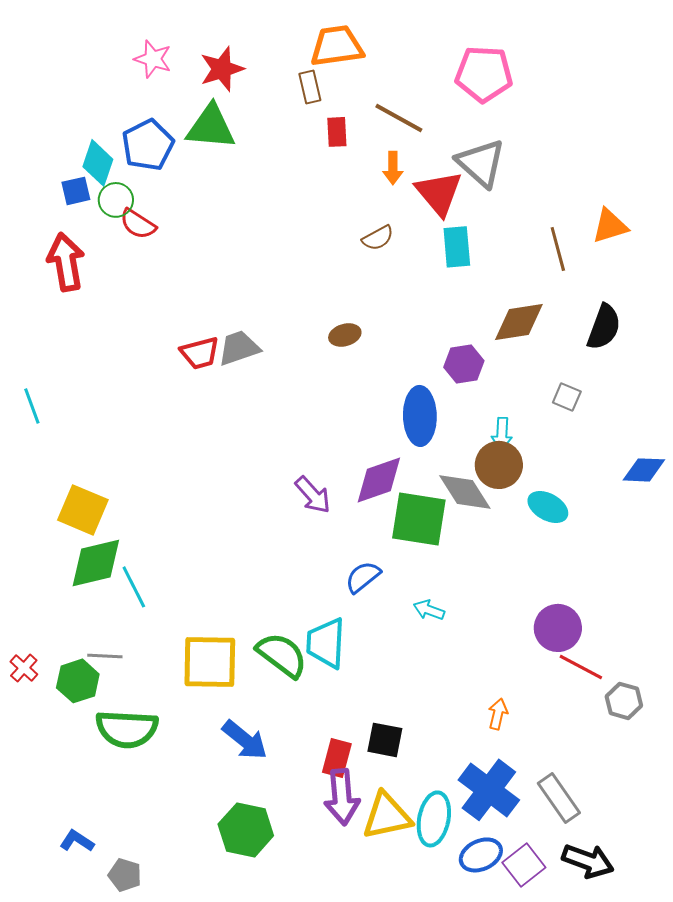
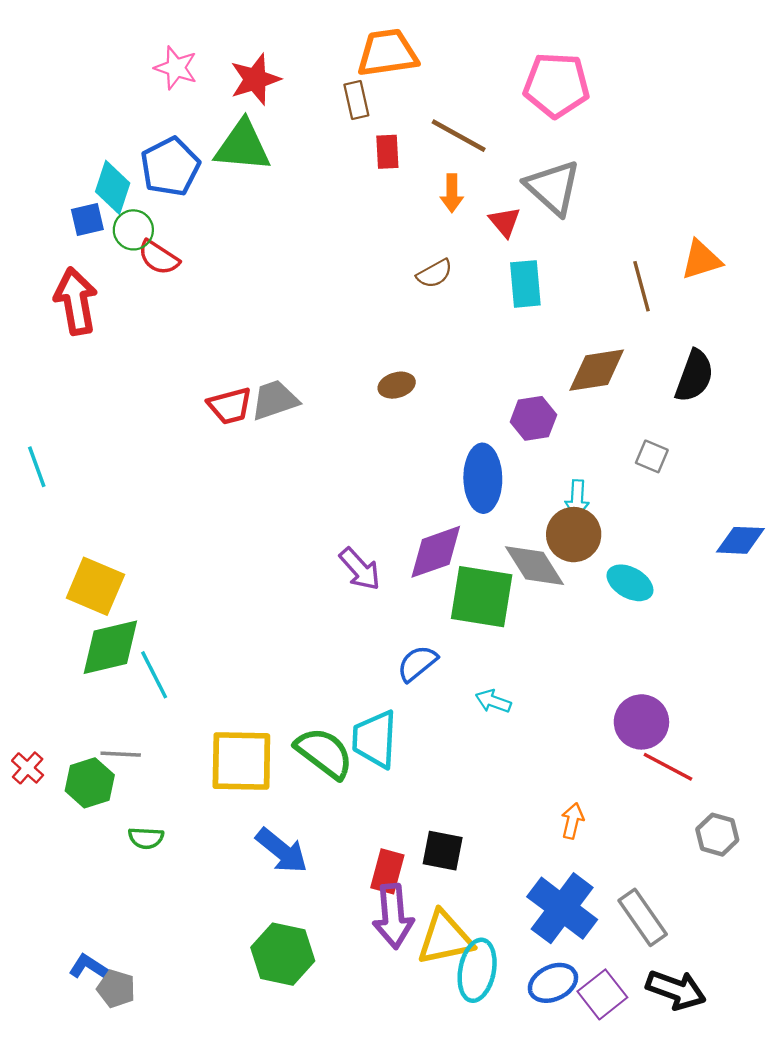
red triangle: (439, 193) -> (505, 222), size x0.6
gray hexagon: (624, 701) -> (717, 835), moved
green semicircle: (127, 729) -> (146, 838), size x0.5
cyan ellipse: (434, 819) -> (477, 970), moved
gray pentagon: (125, 875) -> (116, 989), moved

